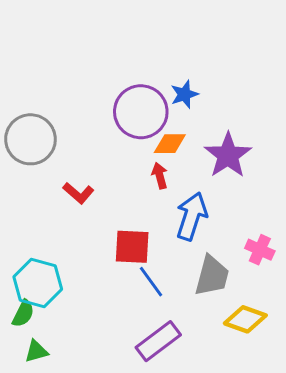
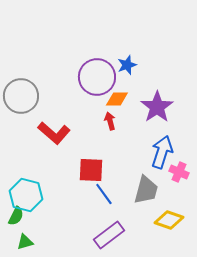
red L-shape: (78, 193) -> (54, 133), size x1.5
blue arrow: (192, 216) -> (162, 152), moved

